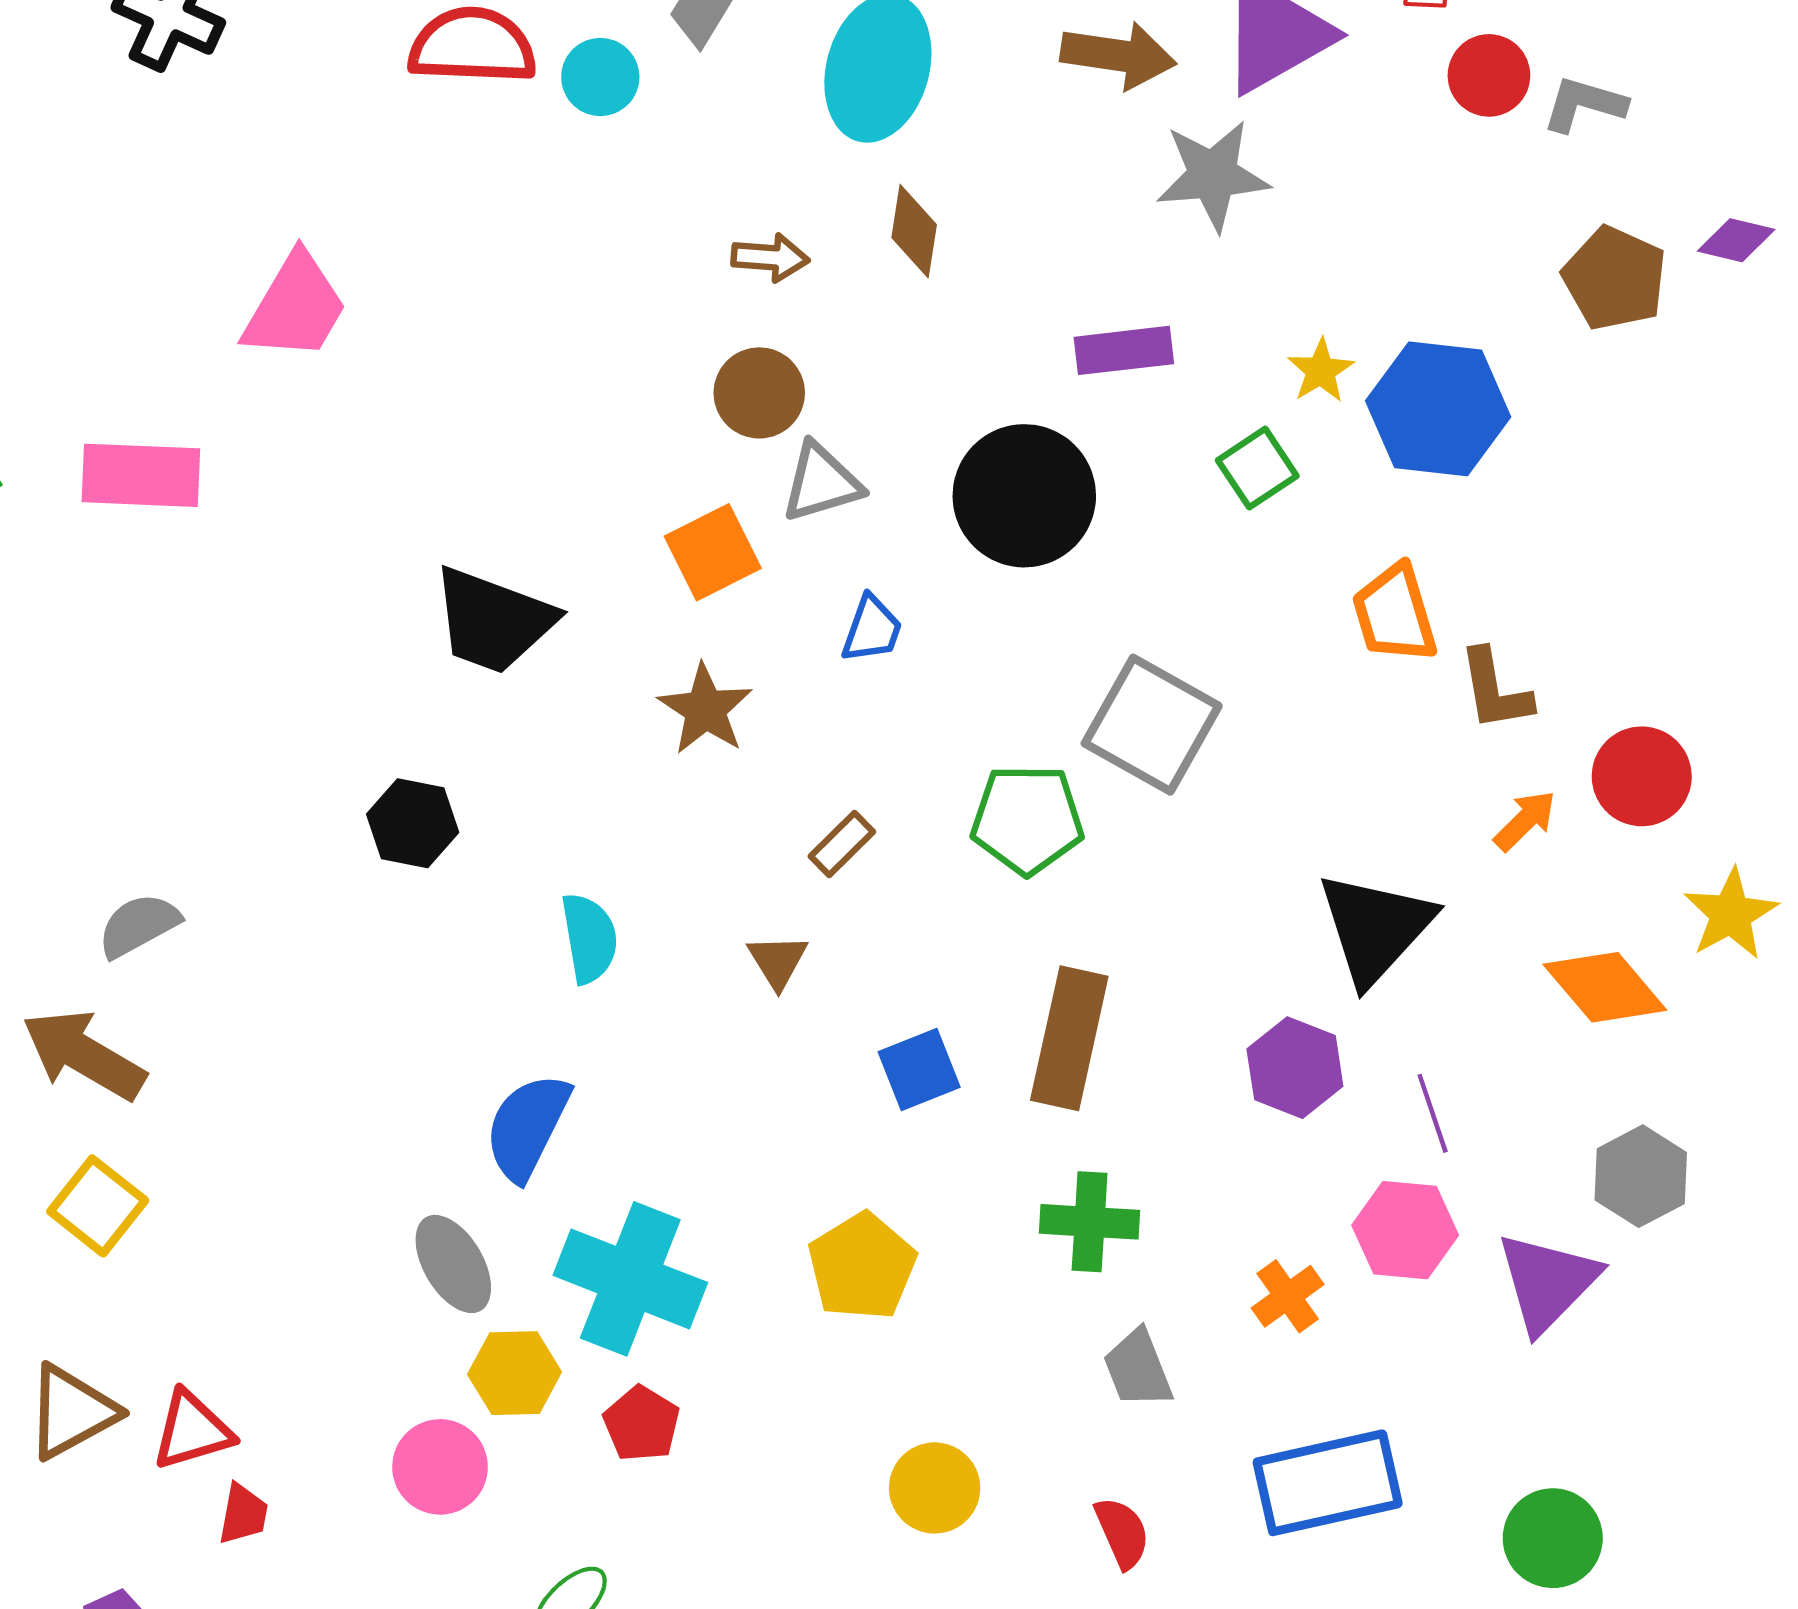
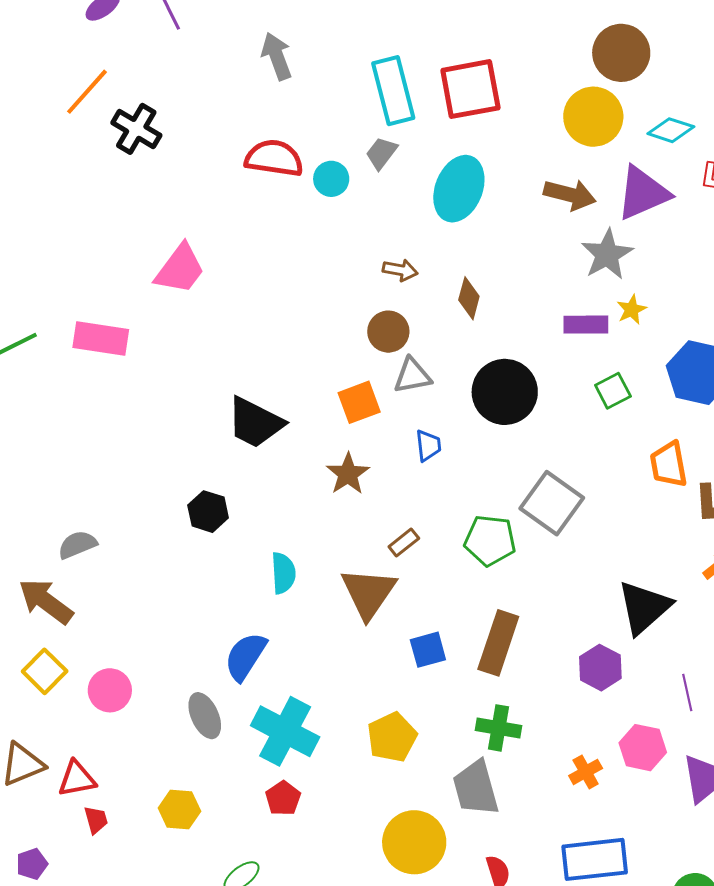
gray star: (1213, 175) -> (607, 254), turned -30
brown diamond: (914, 231) -> (469, 298), moved
purple rectangle: (1124, 350) -> (586, 325), moved
yellow star: (1321, 371) -> (632, 310), moved
blue trapezoid: (872, 629) -> (428, 445), turned -32
brown triangle: (778, 961) -> (368, 593), size x2.0
purple line: (1433, 1113) -> (687, 692), moved
gray trapezoid: (1138, 1369) -> (476, 788), moved, size x1.5
yellow hexagon: (515, 1373) -> (179, 810), moved
pink circle: (440, 1467) -> (110, 690), moved
yellow circle: (935, 1488) -> (414, 842), size x1.5
red trapezoid: (243, 1514) -> (96, 820), turned -32

